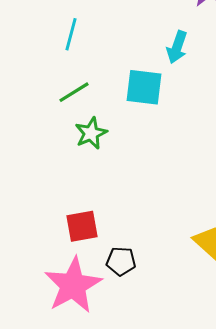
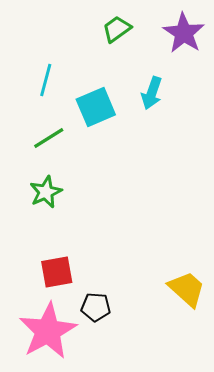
cyan square: (144, 87) -> (96, 107), moved, turned -30
green star: (91, 133) -> (46, 192), moved

